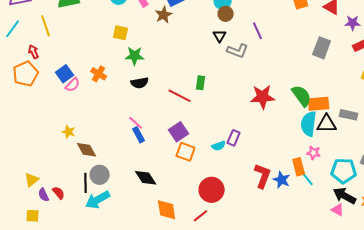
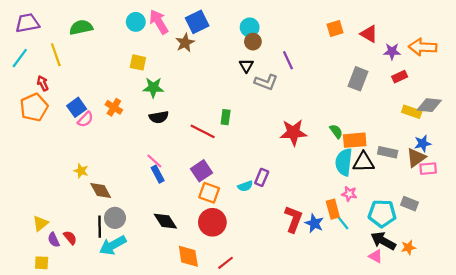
green semicircle: (302, 96) -> (336, 131), size x0.6
red circle: (212, 190) -> (212, 222), moved

